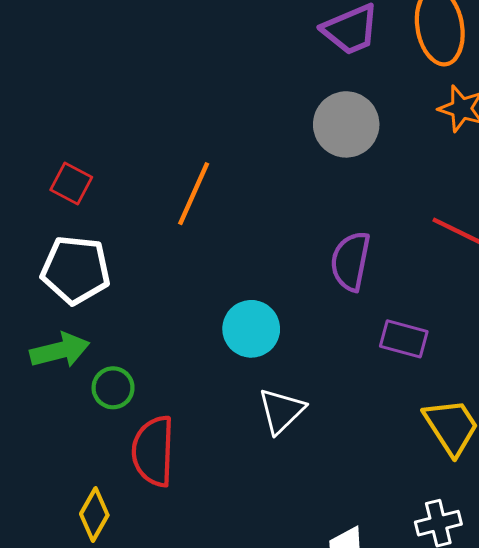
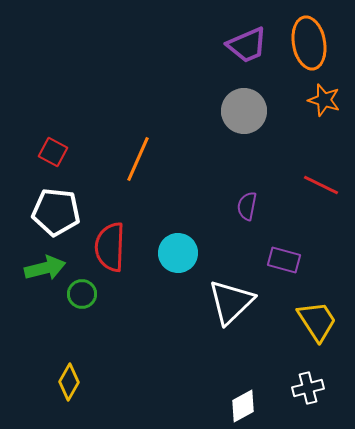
purple semicircle: (351, 261) -> (247, 206), size x0.7
white triangle: (281, 411) -> (231, 302), moved, size x1.4
red semicircle: (153, 451) -> (110, 247), moved

